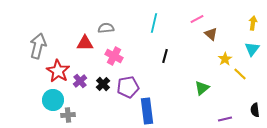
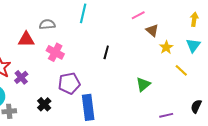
cyan line: (154, 23) -> (83, 13), moved
yellow star: (225, 59) -> (166, 47), moved
black cross: (103, 84) -> (44, 104), moved
black semicircle: (255, 110) -> (196, 106), turned 32

